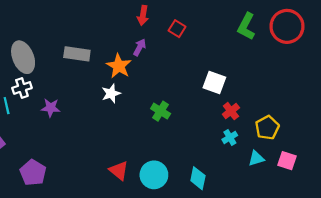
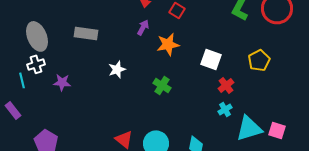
orange star: (119, 66) -> (168, 44), moved, turned 30
yellow pentagon: (267, 128) -> (259, 60), moved
cyan triangle: (256, 158) -> (249, 128), size x1.8

